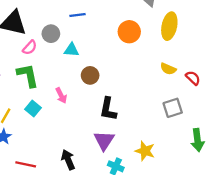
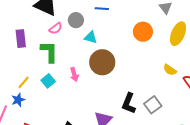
brown circle: (90, 75) -> (102, 62), size x1.6
gray square: (173, 108) -> (153, 105), moved, turned -30
black L-shape: (108, 109) -> (129, 103), moved

